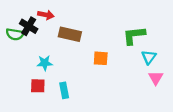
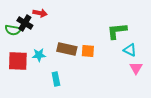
brown rectangle: (70, 34) -> (67, 49), moved
cyan triangle: (149, 57) -> (130, 50), turned -40
red square: (38, 86) -> (18, 61), moved, size x1.5

